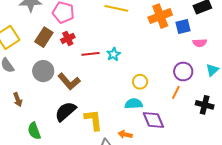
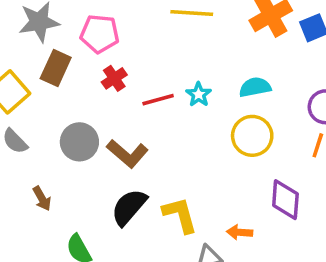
brown rectangle: (44, 37) -> (56, 68), moved
yellow circle: (140, 82) -> (252, 136), size x1.5
cyan semicircle: (134, 104) -> (255, 87), moved
purple diamond: (153, 120) -> (285, 200), turned 35

